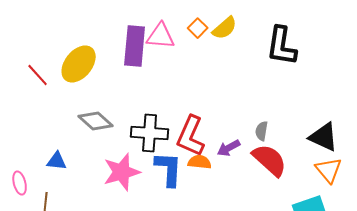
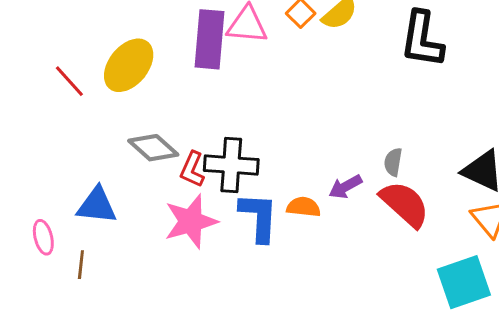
red L-shape: (191, 136) -> (192, 169), moved, size x0.6
blue triangle: (57, 161) -> (97, 205), size x1.4

